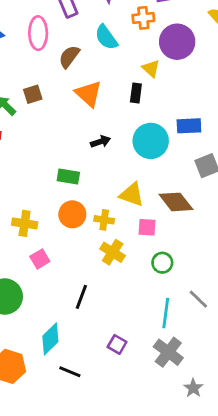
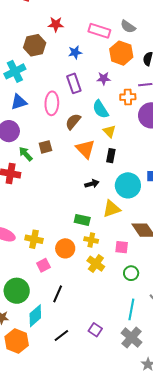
yellow triangle: (151, 68) -> (109, 131), moved
black rectangle: (136, 93) -> (111, 156), moved
green rectangle: (68, 177) -> (82, 220), moved
yellow triangle: (132, 195) -> (111, 209), moved, turned -42
orange circle: (72, 214) -> (65, 248), moved
black line: (81, 297) -> (58, 294), moved
cyan diamond: (50, 339) -> (35, 316), moved
black line: (70, 372) -> (61, 335), moved, turned -63

